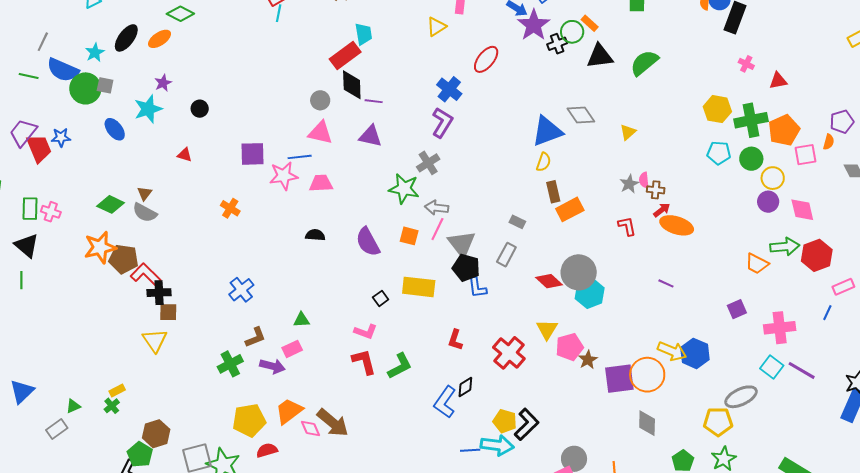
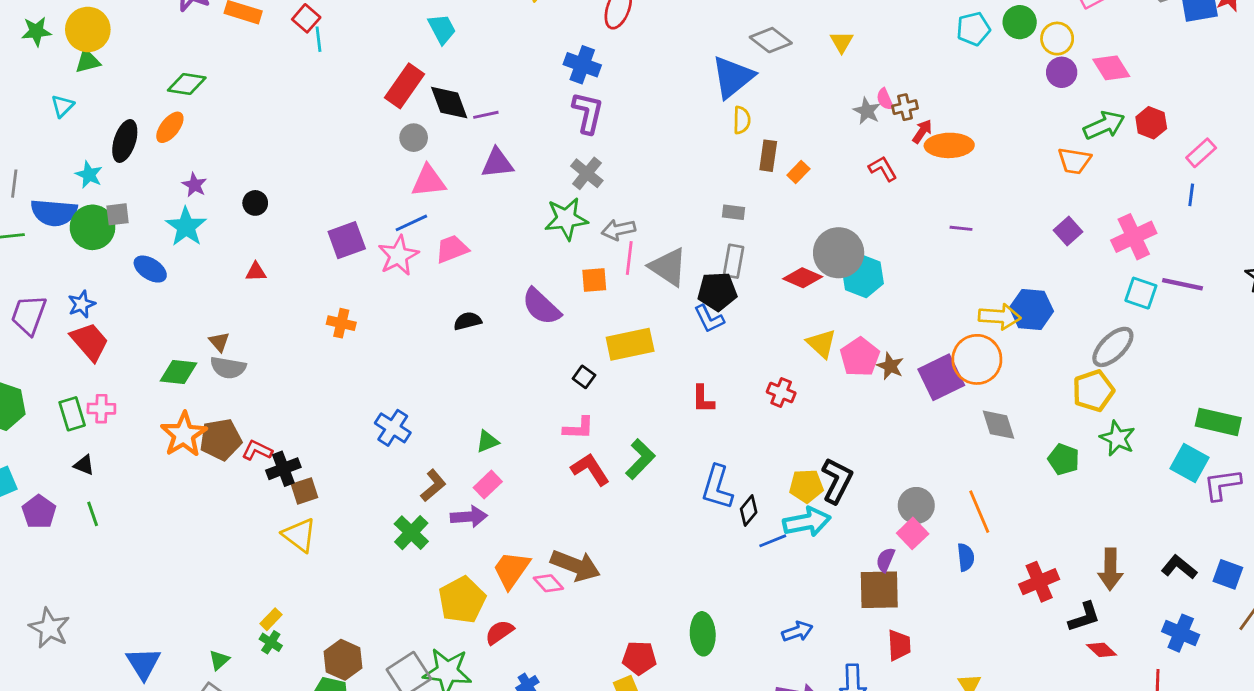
red rectangle: (345, 56) -> (405, 86), moved
red trapezoid: (39, 148) -> (90, 342), moved
brown rectangle: (553, 192) -> (768, 156), turned 40
orange rectangle: (570, 209) -> (798, 172), size x0.6
black triangle: (27, 246) -> (84, 465), size x0.6
red hexagon: (817, 255) -> (1151, 123), size x0.7
black pentagon: (466, 268) -> (717, 291), moved
red L-shape: (146, 274) -> (257, 450), size x0.7
red cross: (509, 353) -> (781, 392), size x0.6
black diamond: (465, 387) -> (749, 511), moved

